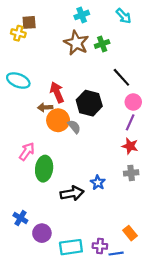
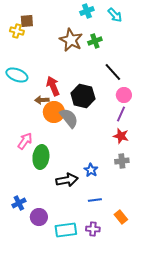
cyan cross: (82, 15) -> (87, 11), moved
gray semicircle: (74, 127) -> (69, 118), size x1.5
blue cross: (20, 218) -> (19, 203), turned 32
blue line: (116, 254) -> (95, 200), moved

